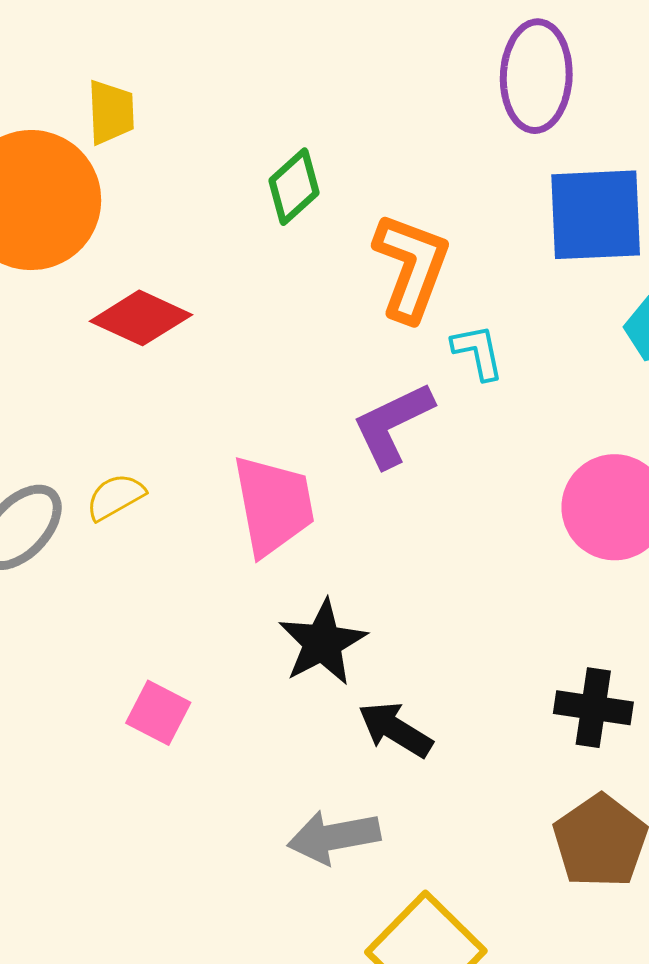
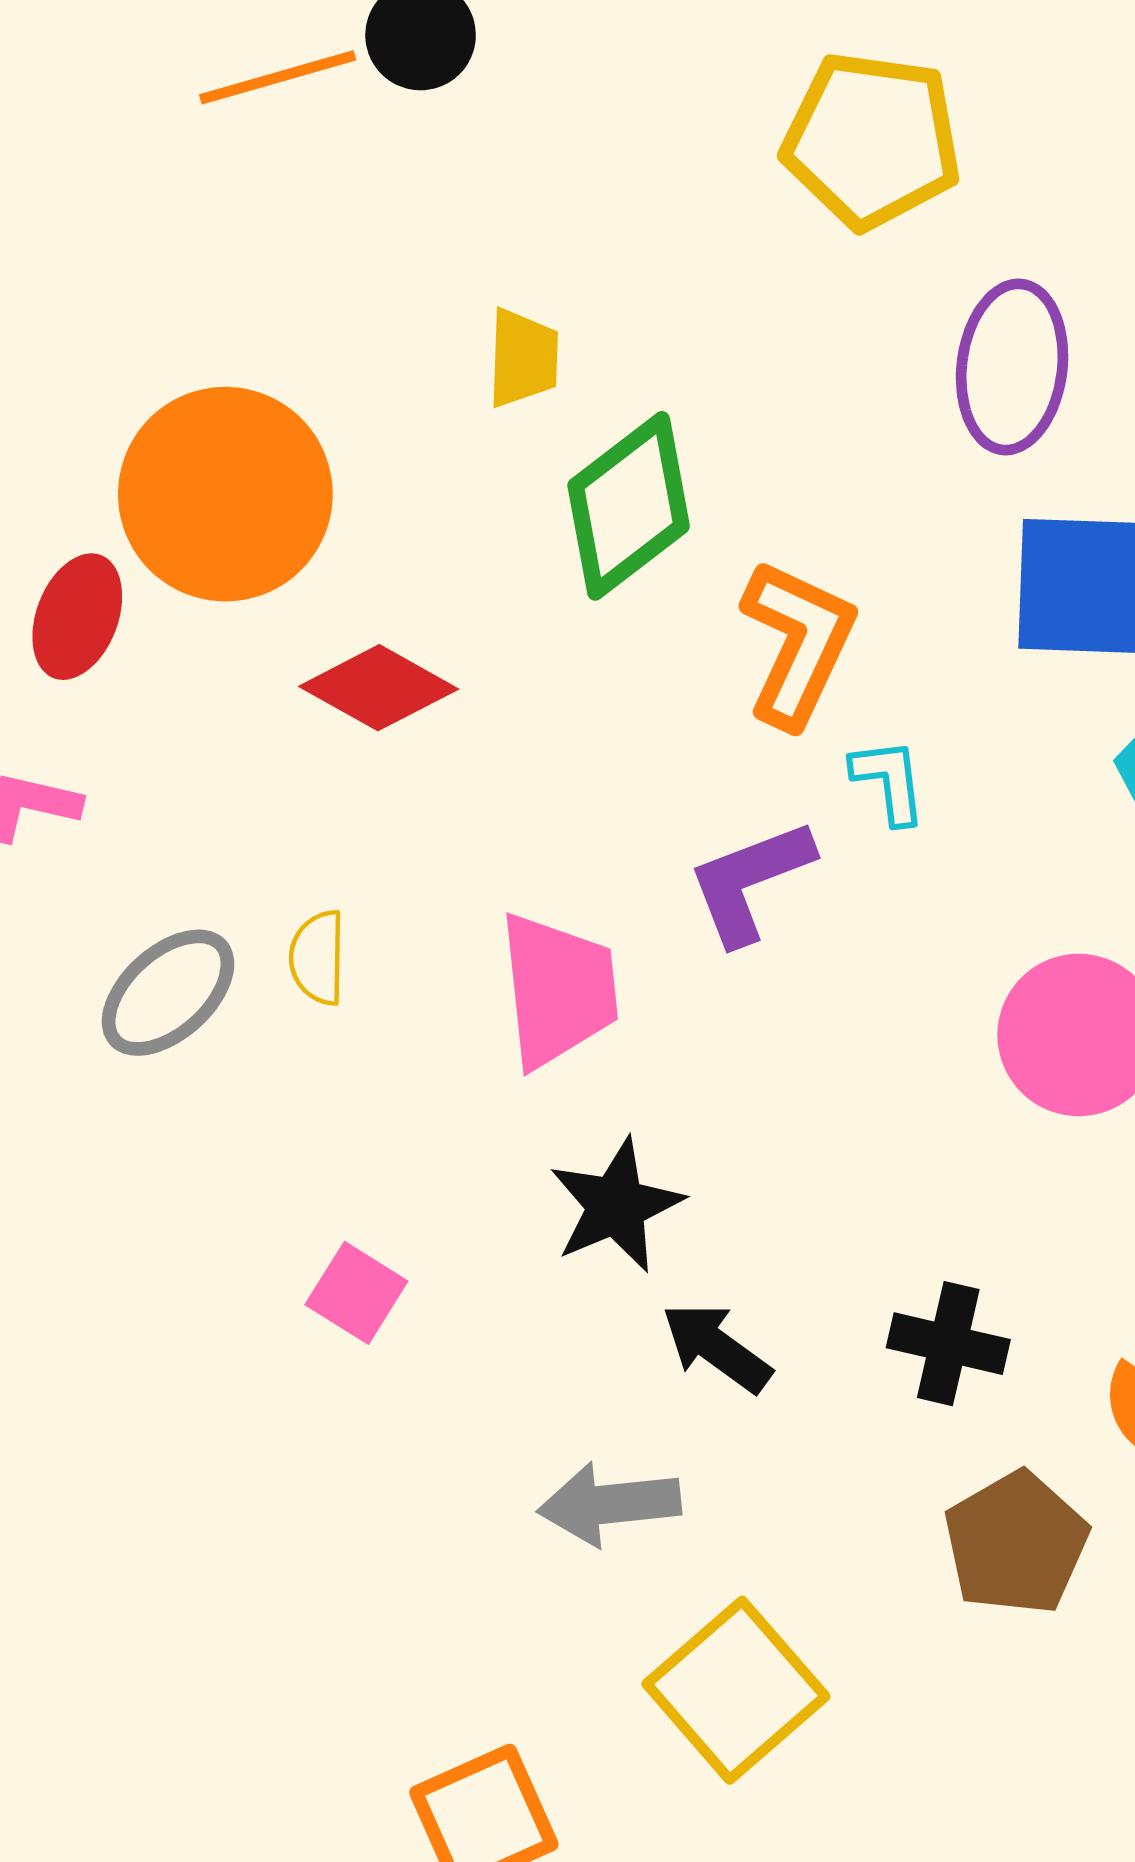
yellow trapezoid: (111, 112) -> (523, 358), moved
green diamond: (294, 187) -> (629, 506), size x1.6
yellow semicircle: (115, 497) -> (318, 958), turned -64
black cross: (593, 708) -> (948, 1344), moved

